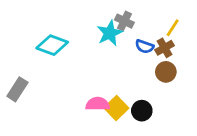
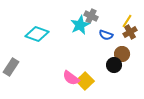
brown cross: (165, 48) -> (130, 32), moved
pink semicircle: (98, 104) -> (71, 78), turned -144
black circle: (142, 111) -> (114, 65), moved

